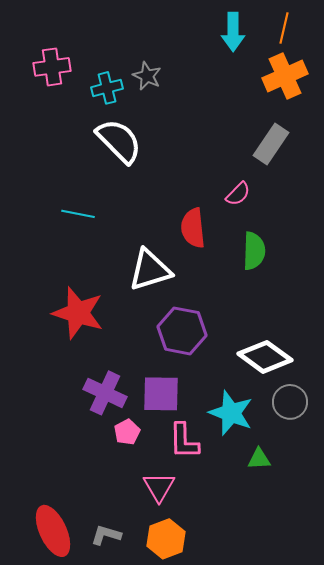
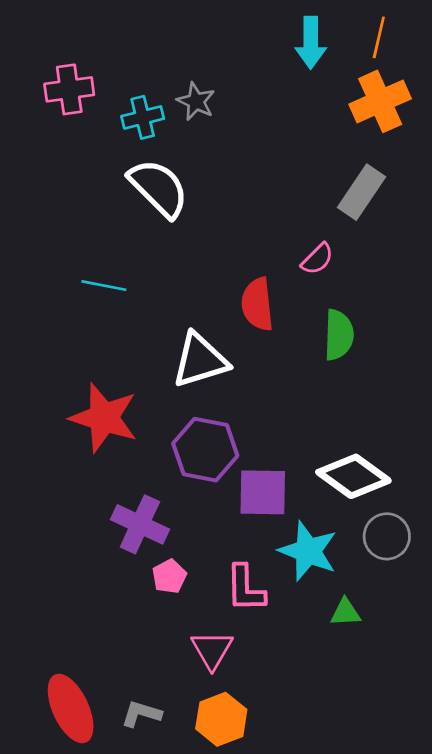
purple hexagon: (182, 331) -> (205, 450), moved
purple square: (161, 394) -> (263, 492), moved

